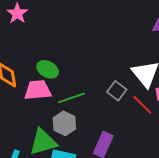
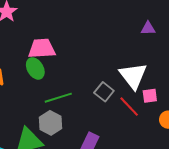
green ellipse: (48, 69) -> (35, 68), turned 30
pink trapezoid: (38, 90) -> (42, 48), moved

